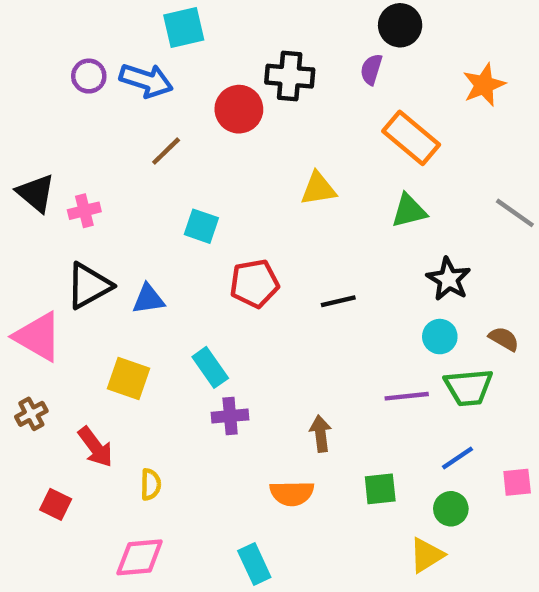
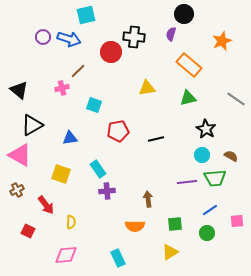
pink cross: (84, 211) -> (62, 88), moved
black triangle: (89, 286) -> (32, 125), moved
yellow triangle: (427, 555) -> (170, 252), moved

